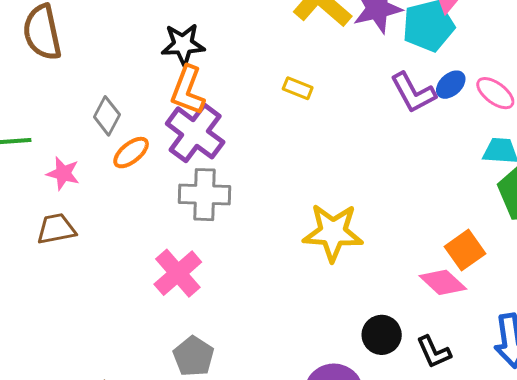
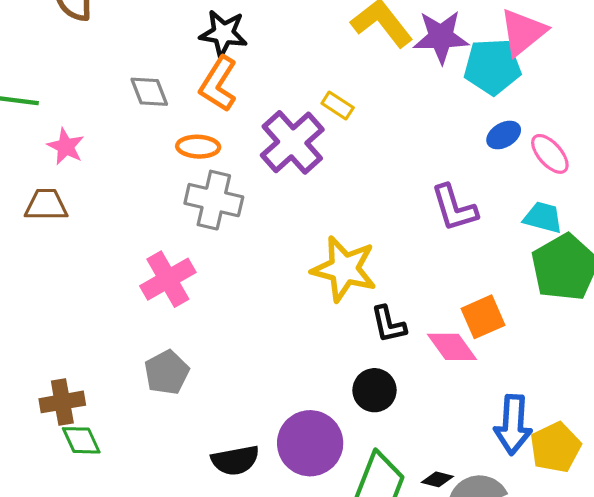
purple L-shape: (413, 93) -> (454, 208), moved
gray diamond: (107, 116) -> (149, 92), moved, turned -60
purple cross: (195, 133) -> (292, 142), moved
orange ellipse: (131, 153) -> (198, 147), moved, turned 30
black L-shape: (434, 352) -> (388, 324), moved

